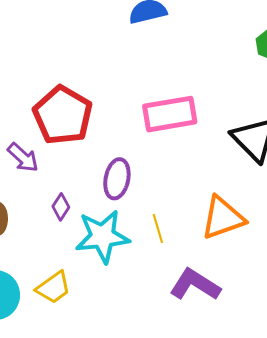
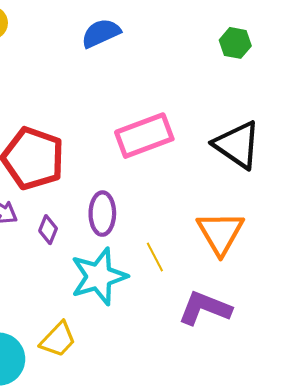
purple diamond: (61, 207) -> (48, 230), moved
orange triangle: (223, 218) -> (220, 233), turned -30

